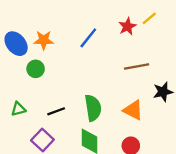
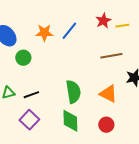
yellow line: (149, 18) -> (122, 26), moved, turned 32
orange star: (44, 40) -> (44, 33), moved
black line: (56, 111) -> (31, 95), moved

